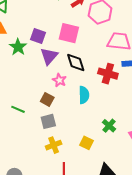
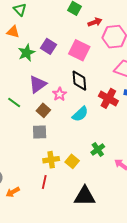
purple triangle: (49, 56) -> (38, 84), moved
cyan semicircle: (84, 95) -> (80, 114), turned 36
green line: (18, 109) -> (14, 102), moved
yellow cross: (54, 145) -> (51, 160), moved

